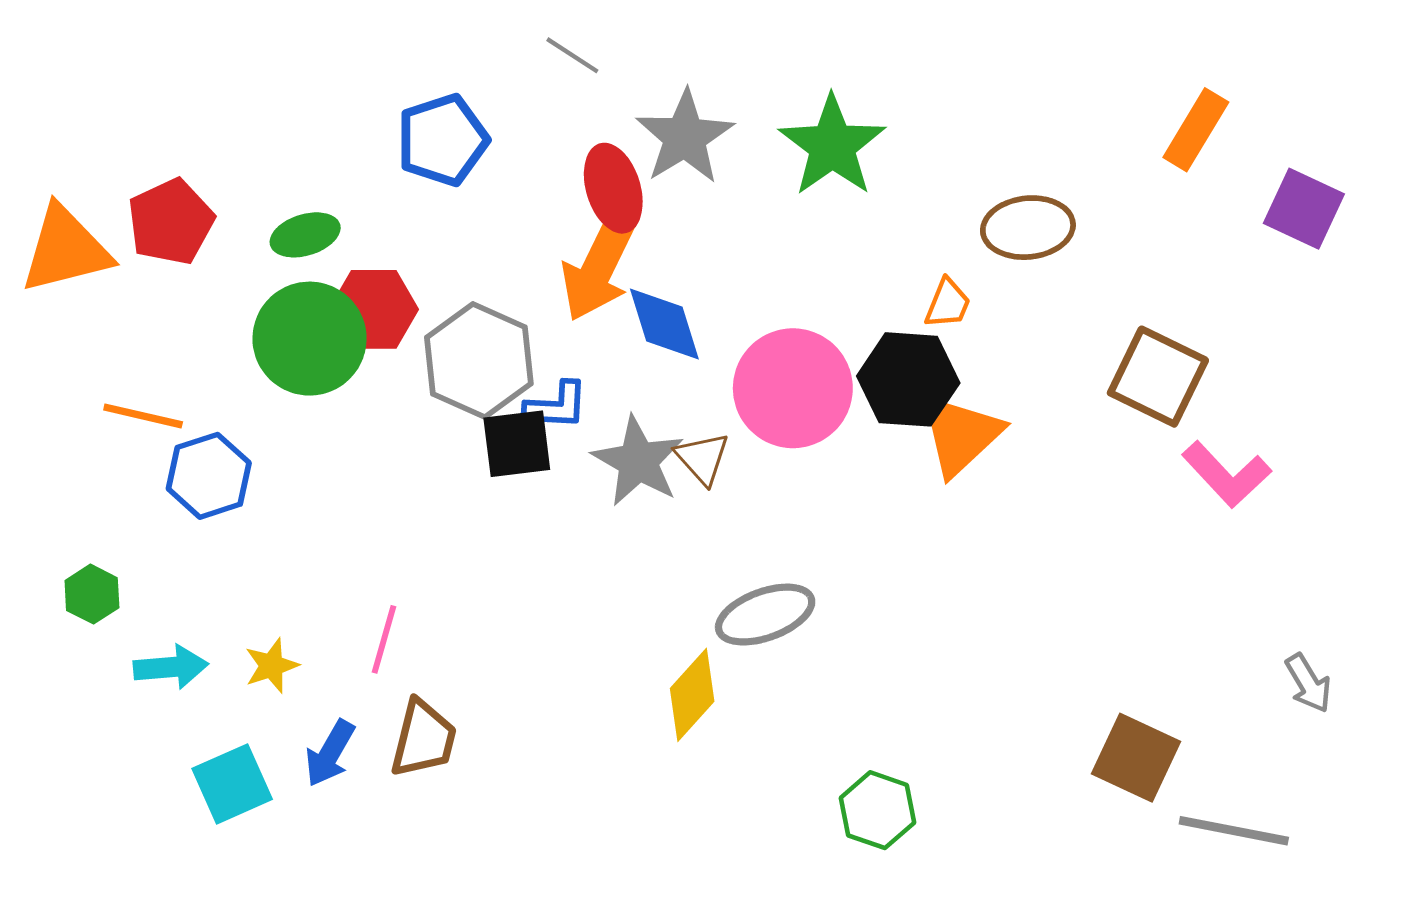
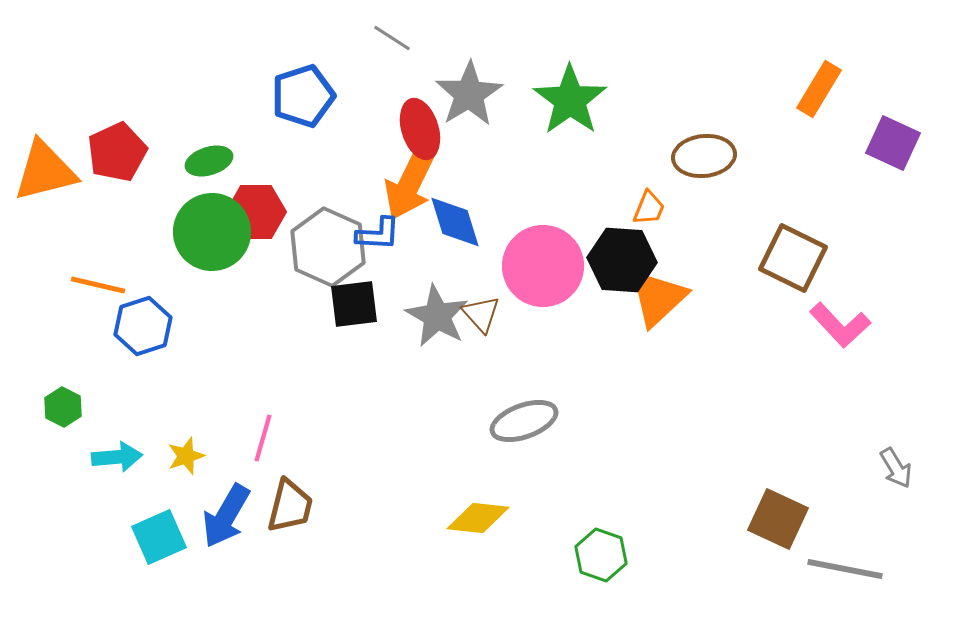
blue L-shape: (556, 406) -> (378, 234), moved
yellow diamond: (692, 695) -> (478, 518), moved, turned 54
blue arrow: (330, 753) -> (226, 516), size x1.4

